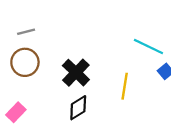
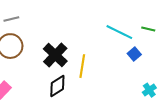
yellow line: (125, 86) -> (82, 66), moved

